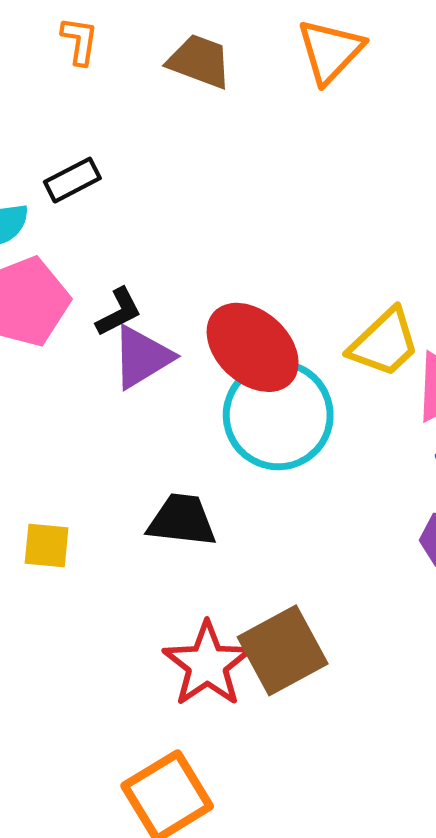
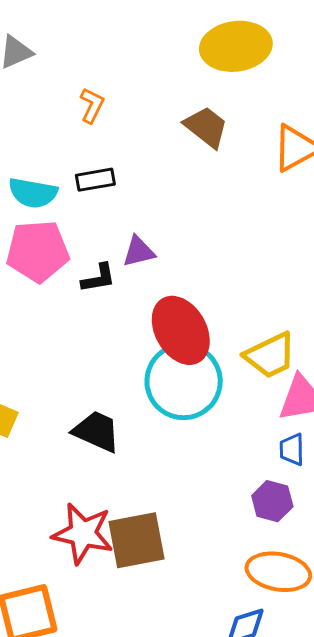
orange L-shape: (80, 41) -> (92, 105), moved
purple triangle: (142, 357) -> (139, 252), moved, size x0.7
red star: (207, 664) -> (83, 533), turned 30

